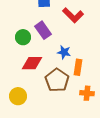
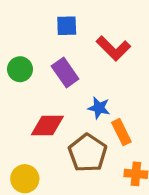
green circle: (23, 37) -> (20, 69), moved
orange rectangle: (78, 67) -> (121, 132), turned -35

